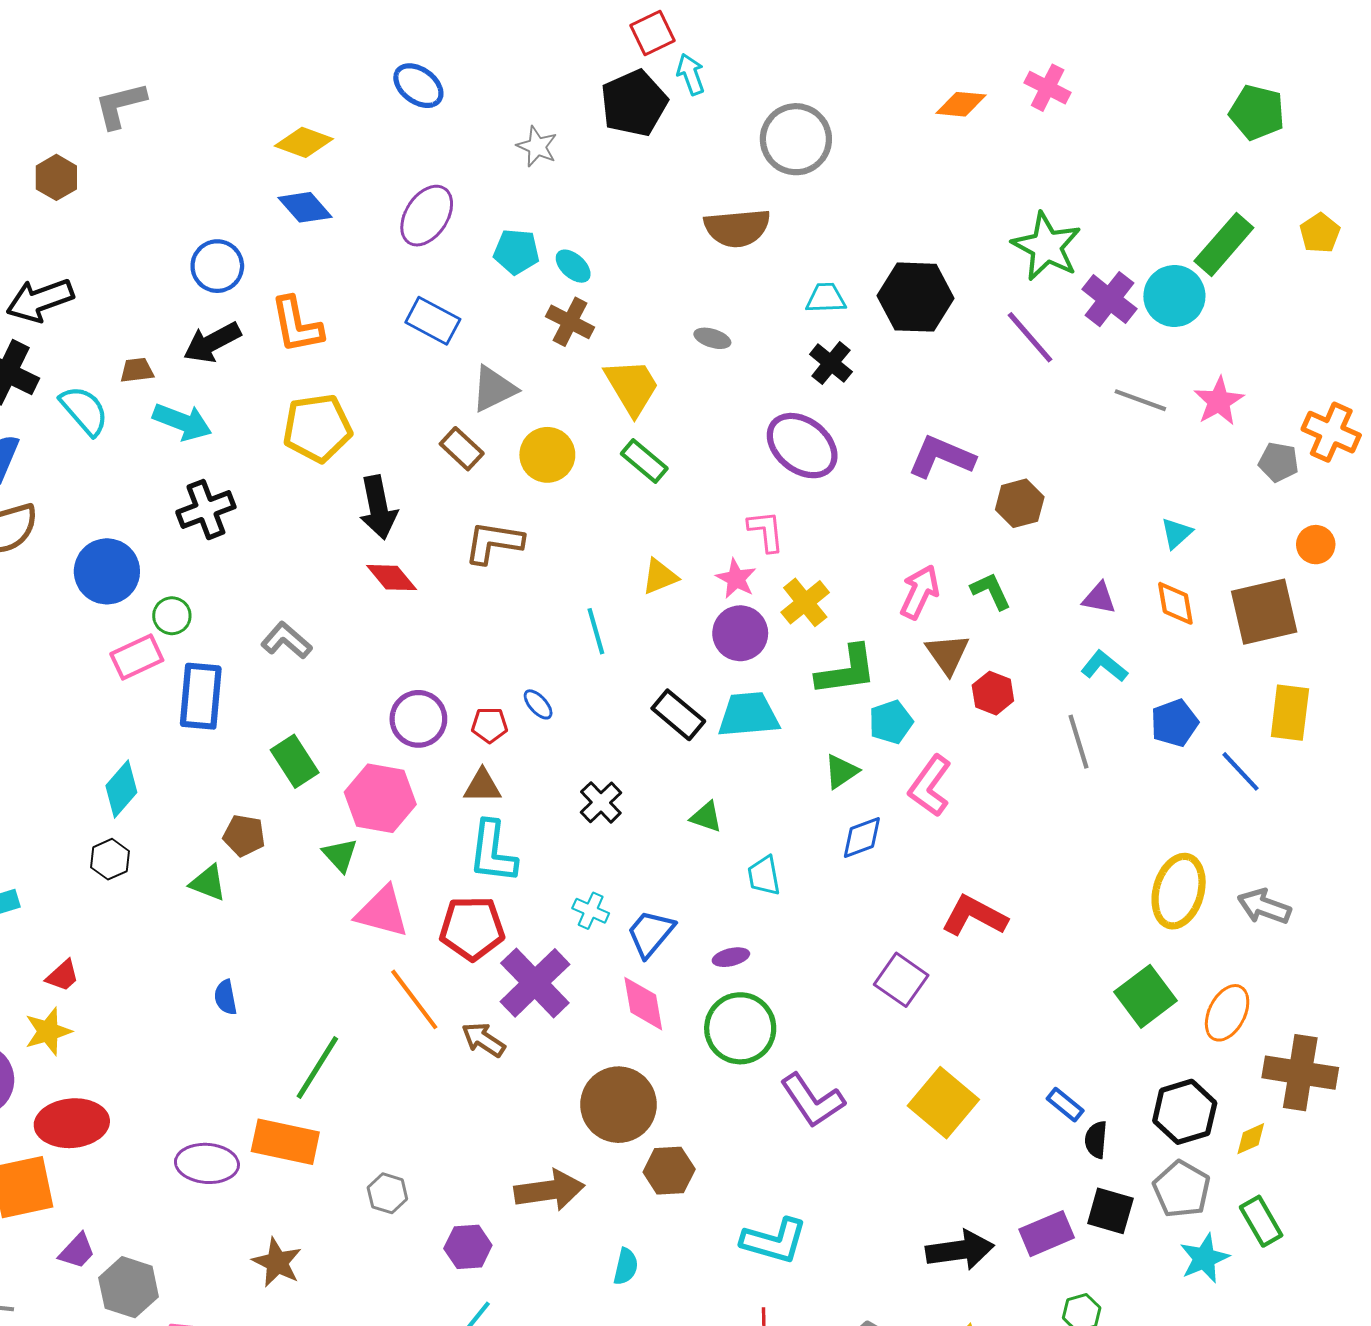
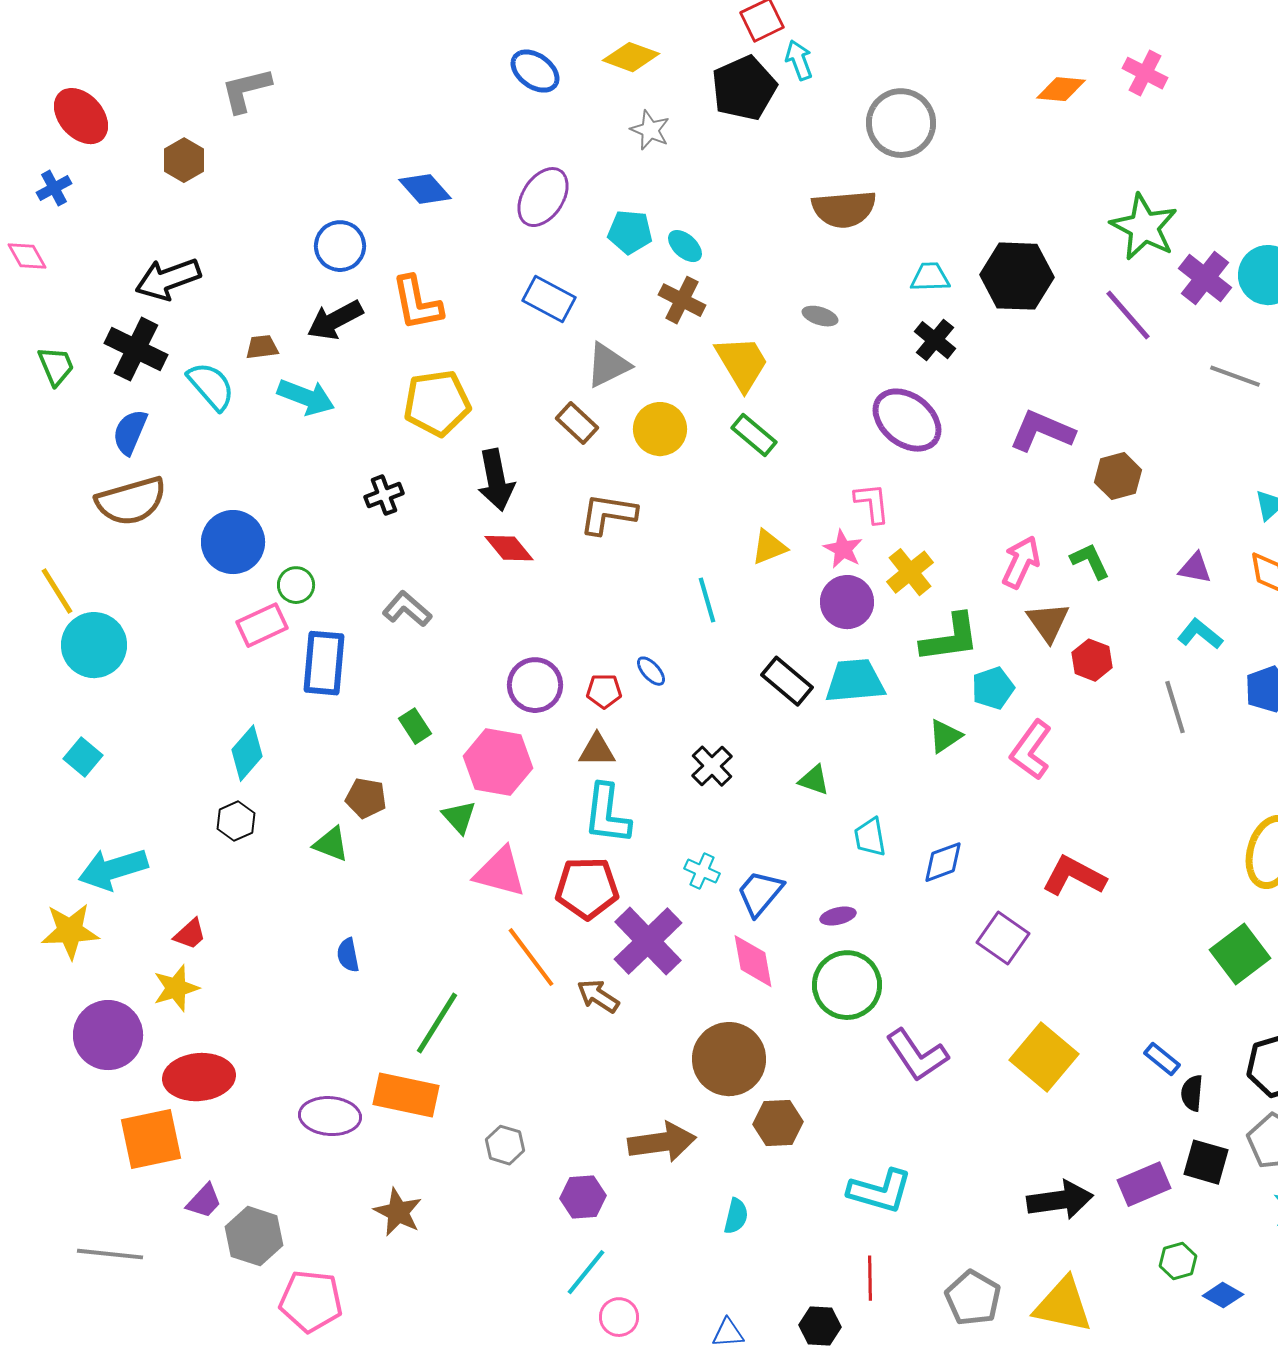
yellow diamond: (304, 142) -> (631, 57), moved
black cross: (206, 510) -> (384, 495), moved, size x0.7
green rectangle: (295, 761) -> (415, 726), size x0.7
blue diamond: (862, 837) -> (943, 862), moved

